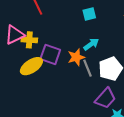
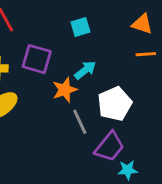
purple square: (50, 54) -> (37, 59), moved
gray line: (87, 68) -> (80, 122), moved

